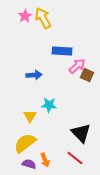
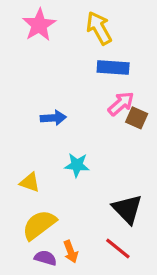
pink star: (25, 16) -> (39, 25), size x1.5
yellow arrow: (43, 18) -> (99, 28), moved
blue rectangle: (62, 51) -> (113, 67), moved
yellow triangle: (30, 116) -> (30, 182), moved, turned -40

